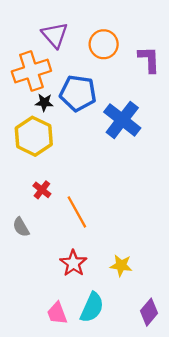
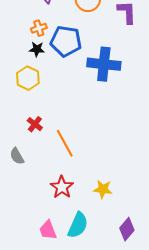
orange cross: (31, 71) -> (39, 28), moved, size x0.5
blue cross: (122, 120) -> (104, 64), turned -32
yellow hexagon: (34, 136) -> (28, 78), size x0.7

